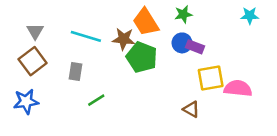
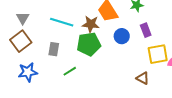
blue circle: (182, 43) -> (122, 36), moved
purple rectangle: (195, 47) -> (146, 30), turned 48
green pentagon: (142, 57) -> (89, 44), moved, turned -30
blue star: (26, 101) -> (28, 72), moved

